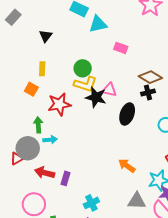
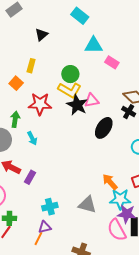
cyan triangle: (98, 24) -> (94, 45), moved
pink triangle: (109, 90) -> (92, 100), turned -35
black cross: (148, 92) -> (129, 112), turned 32
cyan arrow: (50, 140) -> (32, 138), moved, turned 56
orange arrow: (127, 166) -> (110, 182), moved
gray triangle: (137, 201) -> (87, 205), moved

